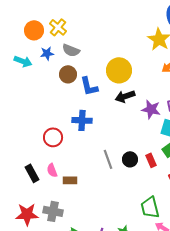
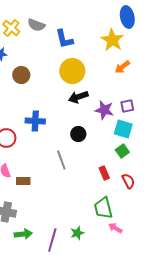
gray semicircle: (71, 50) -> (36, 25), moved
blue L-shape: (89, 86) -> (64, 39), moved
black circle: (130, 159) -> (78, 134), moved
red rectangle: (151, 160) -> (104, 173), moved

